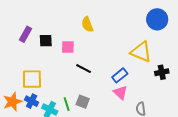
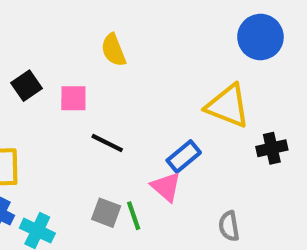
black square: (46, 41) -> (27, 86), turned -32
pink triangle: (120, 92) -> (166, 187), moved
green line: (67, 104) -> (134, 216), moved

